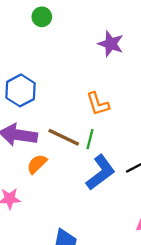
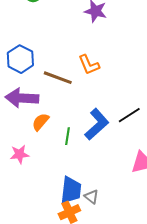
brown line: (64, 137) -> (58, 78), moved
green line: (90, 139) -> (67, 136), moved

